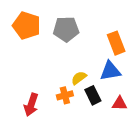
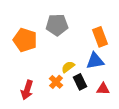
orange pentagon: (27, 26) -> (25, 40), moved
orange cross: (65, 95) -> (56, 82), turned -32

